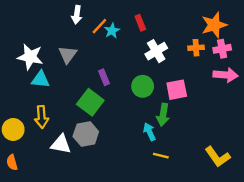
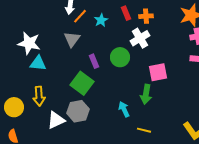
orange line: (99, 26) -> (80, 16), moved
orange cross: (196, 48) -> (146, 16), moved
gray triangle: (68, 55) -> (72, 39), moved
green circle: (143, 86) -> (120, 57), moved
cyan arrow: (149, 132) -> (124, 109), moved
white triangle: (61, 144) -> (56, 120), turned -36

